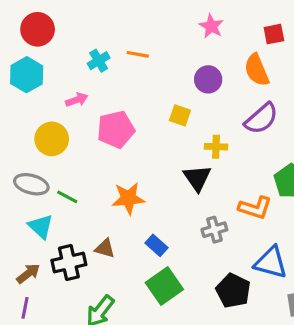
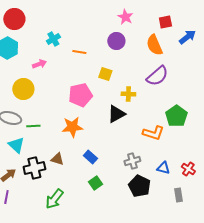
orange line: (138, 54) -> (79, 52), moved
purple circle: (208, 79) -> (116, 41), moved
pink pentagon: (116, 129) -> (80, 95), moved
black triangle: (197, 178) -> (116, 114), turned 36
green line: (67, 197) -> (33, 126), turned -32
gray cross: (214, 230) -> (132, 161), moved
blue triangle: (271, 263) -> (163, 168), size x0.6
green square: (164, 286) -> (95, 183), size x0.6

